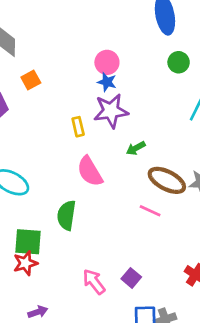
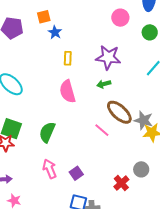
pink circle: (107, 62) -> (120, 18), moved
blue star: (107, 82) -> (55, 32), moved
purple star: (111, 111) -> (108, 57), moved
green semicircle: (66, 215) -> (47, 132), moved

